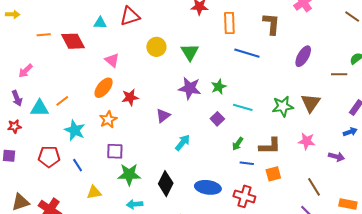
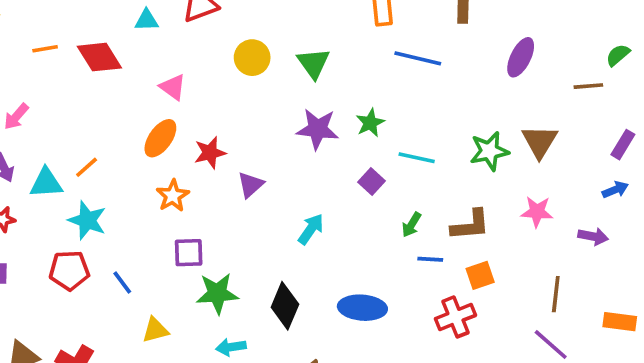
purple triangle: (163, 116) -> (250, 185), moved
cyan star: (75, 130) -> (87, 220), moved
brown line: (314, 187) -> (556, 294), turned 42
red cross: (244, 196) -> (455, 317), moved, turned -35

